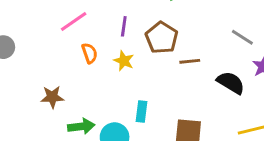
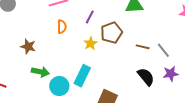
yellow star: (124, 61) -> (90, 43), moved
brown line: (190, 61) -> (143, 47), moved
cyan rectangle: (142, 112) -> (82, 76), size x1.5

